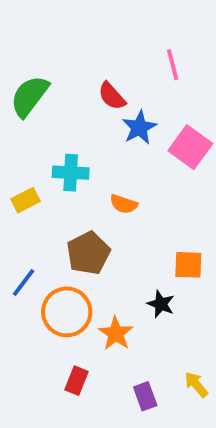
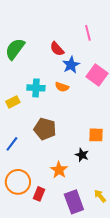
orange semicircle: (124, 204) -> (62, 87), moved
brown pentagon: (88, 253) -> (45, 129), turned -30
orange circle: (67, 312) -> (18, 182), moved
purple rectangle: (145, 396) -> (74, 202), size x1.6

